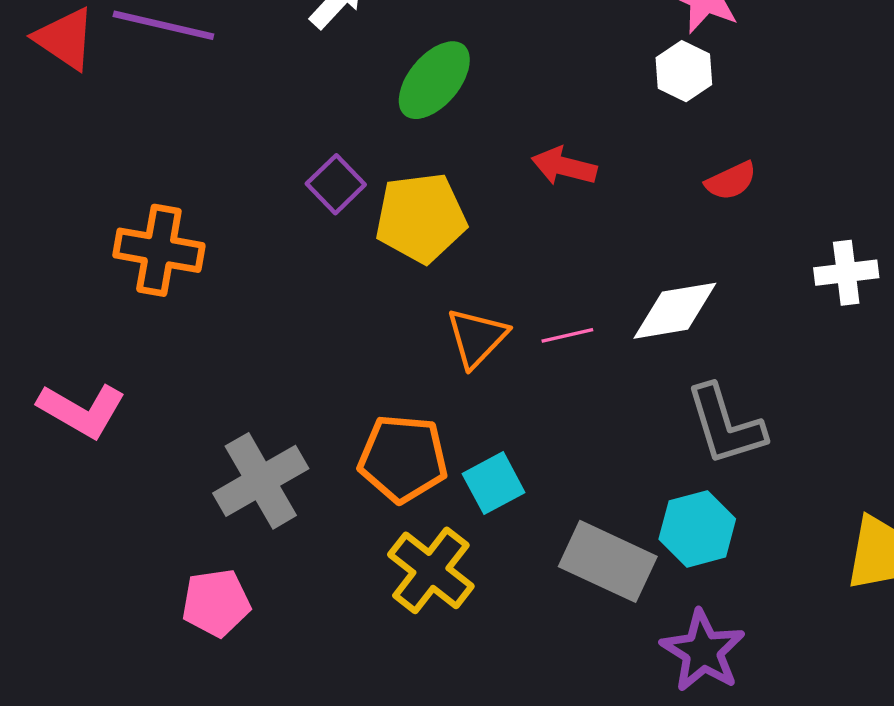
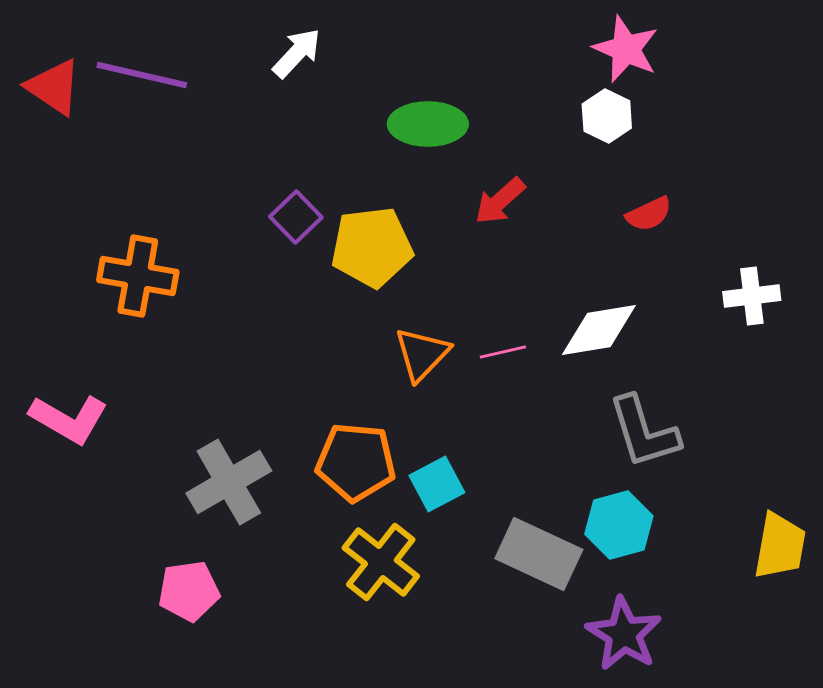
green ellipse: (434, 80) -> (428, 124), moved, turned 50
red arrow: (564, 166) -> (500, 201), turned -56

